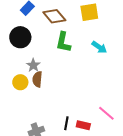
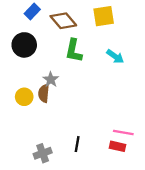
gray star: (33, 65) -> (51, 79), moved
pink line: (106, 113) -> (123, 132), turned -30
red rectangle: (83, 125) -> (118, 146), moved

